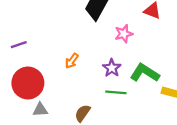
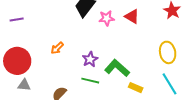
pink star: (124, 34) -> (107, 18), moved
purple line: (19, 45) -> (17, 19), moved

